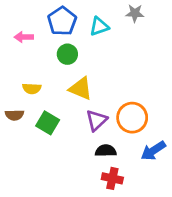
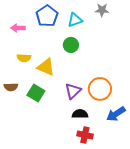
green circle: (67, 54) -> (71, 45), moved
yellow semicircle: (32, 89) -> (24, 58), moved
yellow triangle: (81, 89) -> (46, 67), moved

